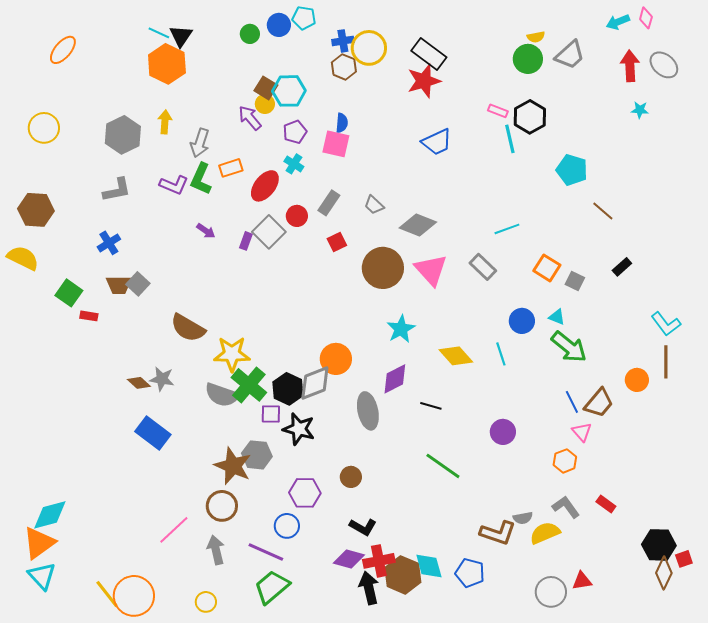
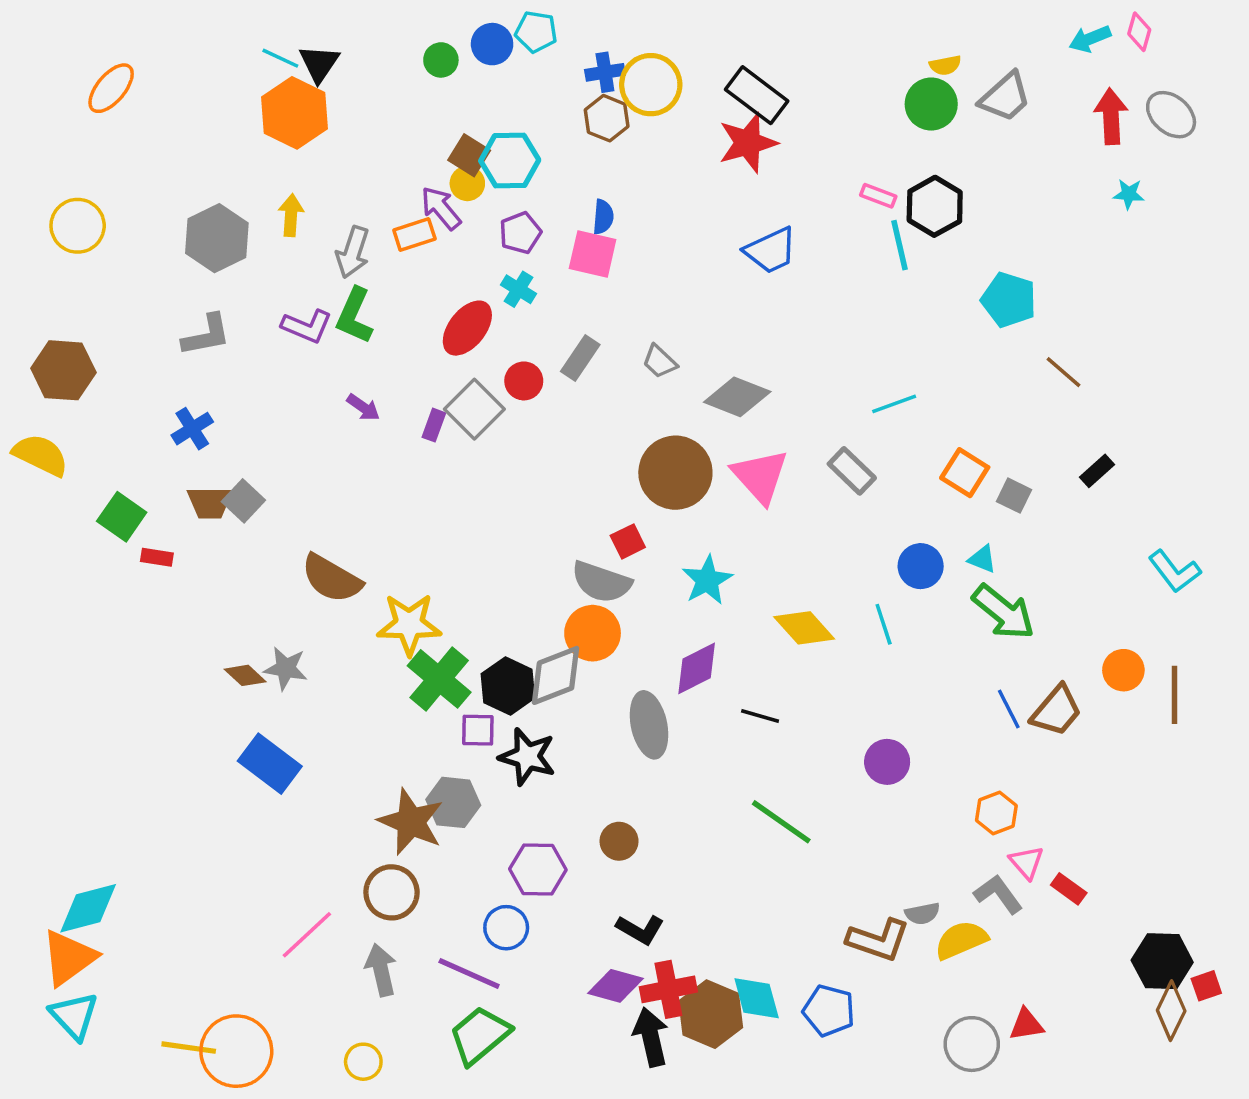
orange rectangle: (231, 168) -> (414, 235), moved
red square: (337, 242) -> (628, 541), moved
brown line: (666, 362) -> (1175, 695), moved
gray semicircle: (222, 395) -> (601, 582), moved
pink triangle: (582, 432) -> (1026, 862), moved
yellow line: (107, 594) -> (189, 1048), turned -44

